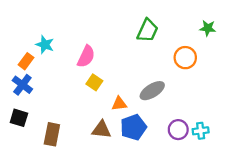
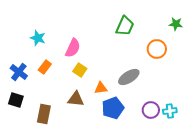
orange rectangle: (26, 61) -> (45, 67), moved
brown triangle: (101, 130) -> (76, 99), moved

